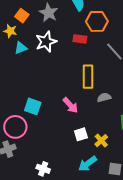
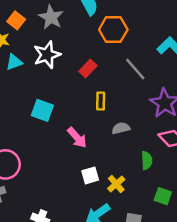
red rectangle: (80, 39) -> (88, 69), moved, turned -56
yellow rectangle: (88, 77) -> (101, 101), size x0.6
cyan square: (33, 106) -> (42, 110), moved

